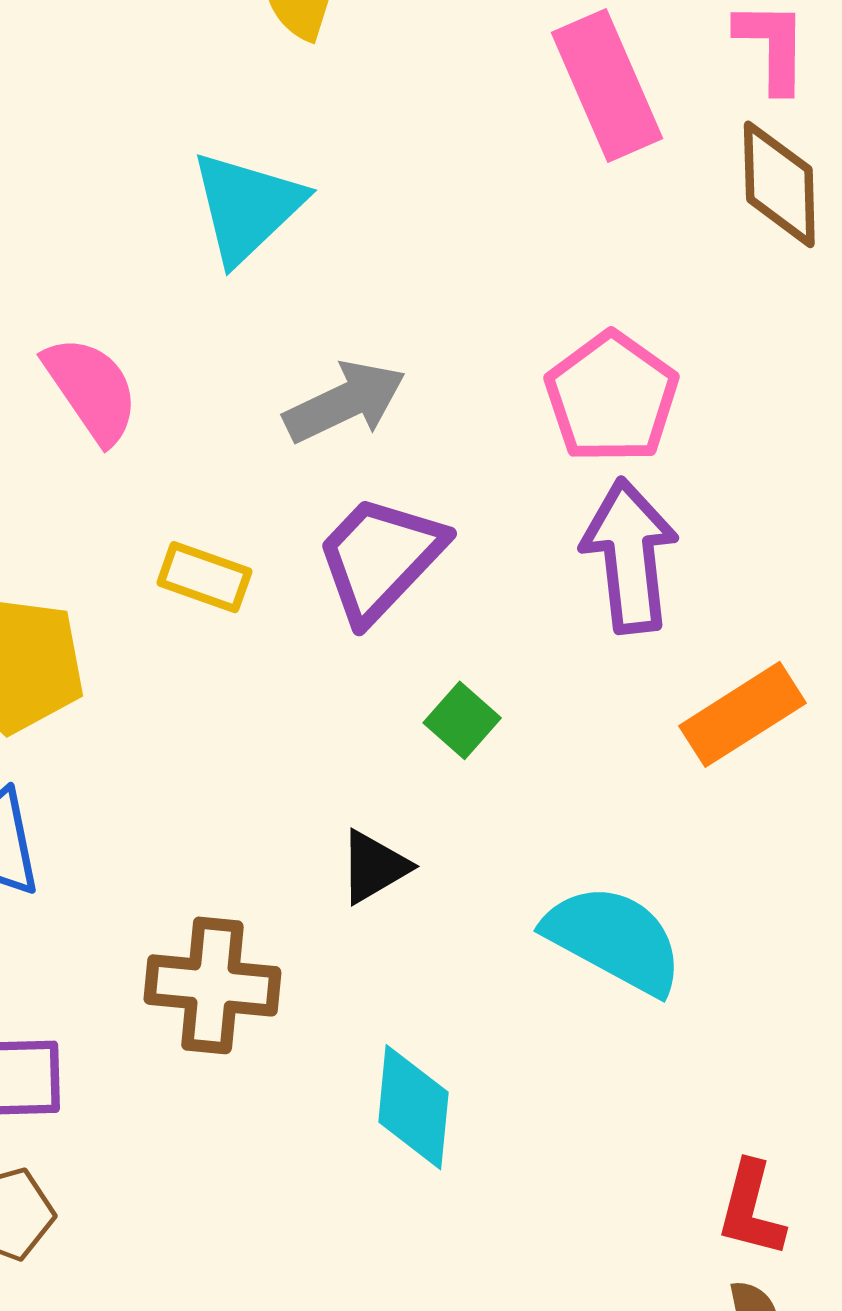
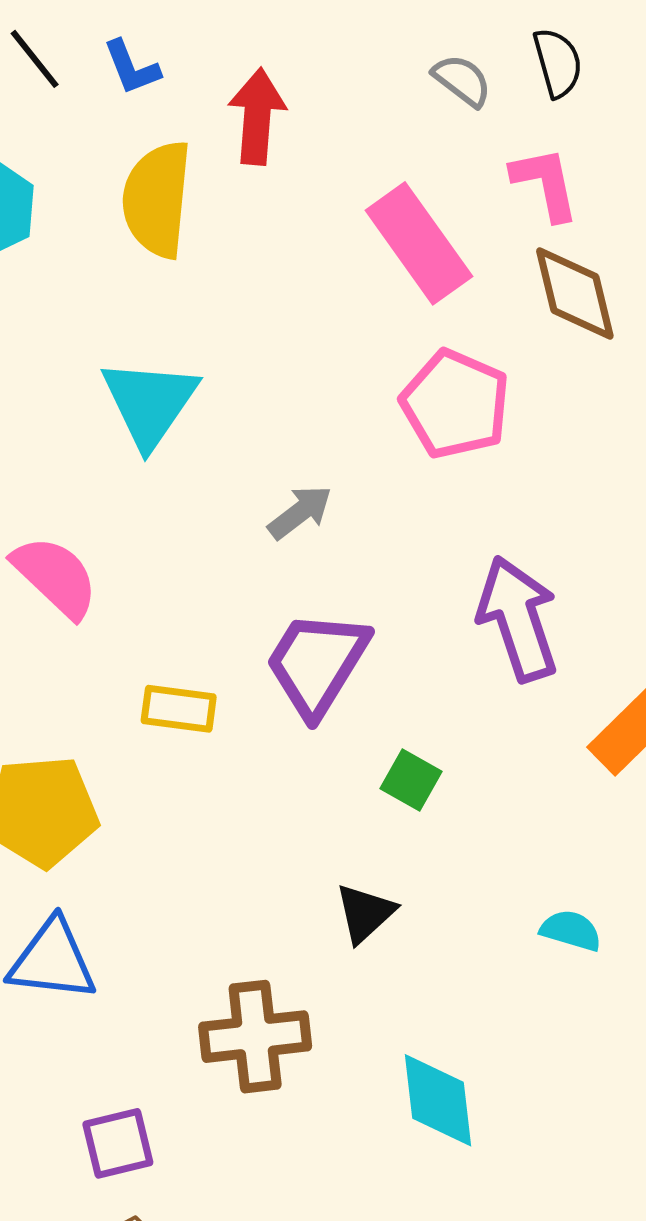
pink pentagon: (612, 397) -> (455, 404), moved
gray arrow: (345, 402) -> (300, 512), moved, size x0.7
cyan semicircle: (614, 939) -> (571, 930), size x0.5

